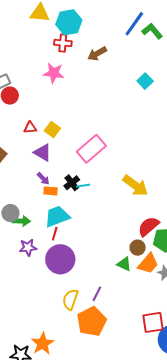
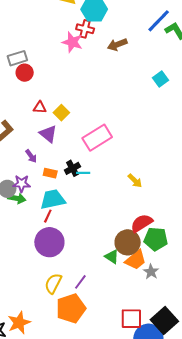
pink star: (54, 73) -> (72, 42), moved
purple arrow: (43, 179) -> (31, 156), moved
yellow arrow: (135, 185) -> (135, 181), size x0.6
purple star: (28, 247) -> (22, 184), moved
brown circle: (138, 248) -> (128, 242), size x1.6

